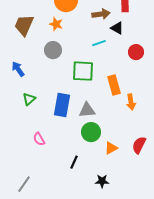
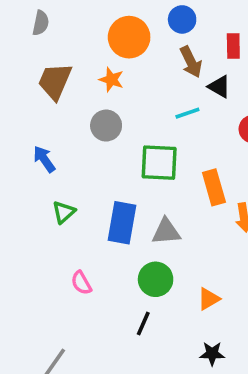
brown arrow: (101, 14) -> (191, 62), turned 72
green circle: (91, 132) -> (156, 279), moved
black star: (102, 181) -> (212, 354), moved

